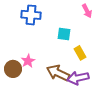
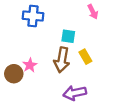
brown arrow: (58, 73) -> (62, 60), moved, turned -105
purple arrow: (78, 78) -> (75, 93), moved

